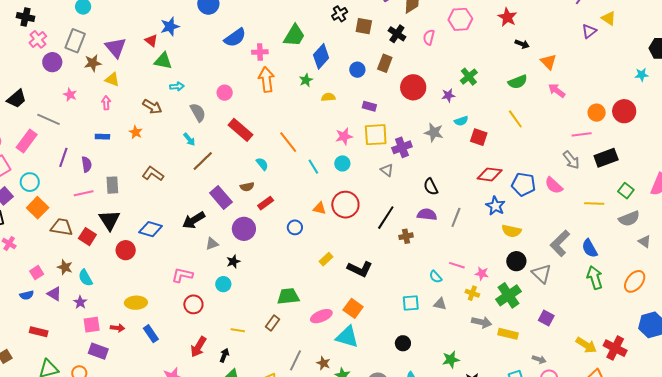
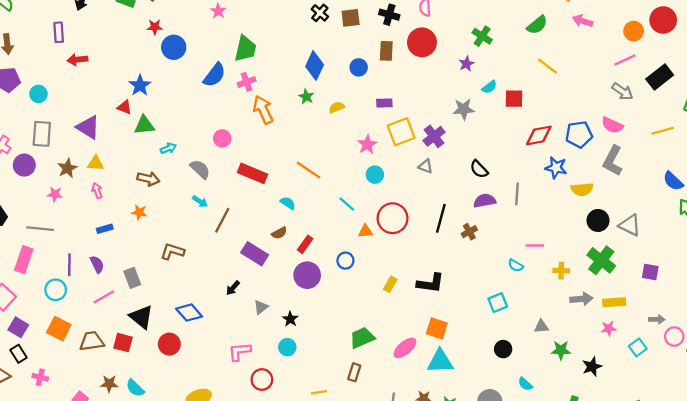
green trapezoid: (294, 36) -> (245, 49), moved
brown star: (93, 63) -> (67, 168), moved
red circle: (413, 87) -> (422, 42), moved
cyan line: (313, 167) -> (347, 204), moved
cyan circle: (30, 182) -> (56, 290), moved
black arrow: (194, 220) -> (233, 288), size x0.6
blue diamond: (151, 229) -> (189, 313), turned 50
purple circle: (244, 229) -> (307, 275), moved
gray L-shape: (560, 243) -> (613, 161), moved
pink star: (482, 274) -> (609, 328), moved
gray triangle: (440, 304) -> (541, 326), moved
green star: (451, 360) -> (561, 350), turned 30

